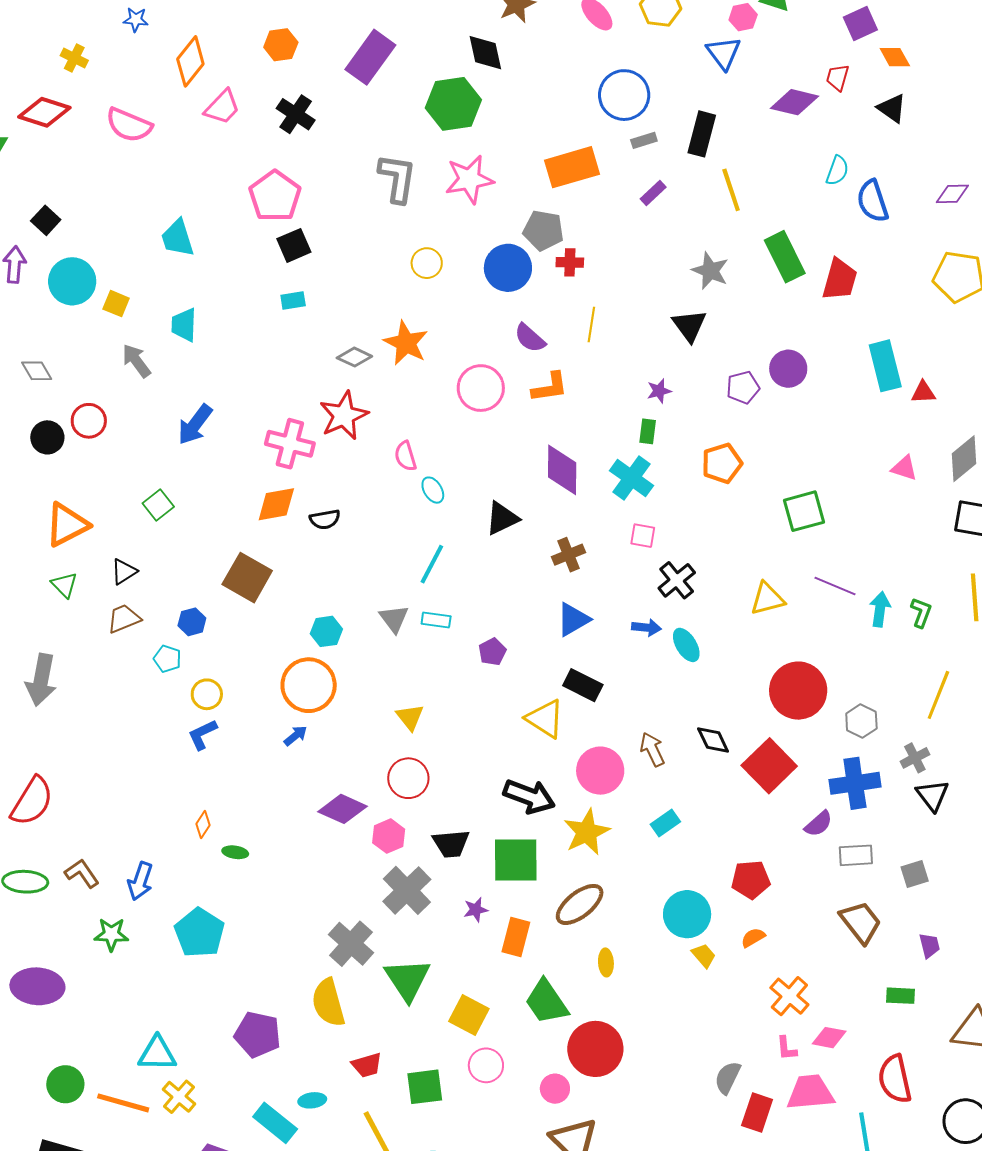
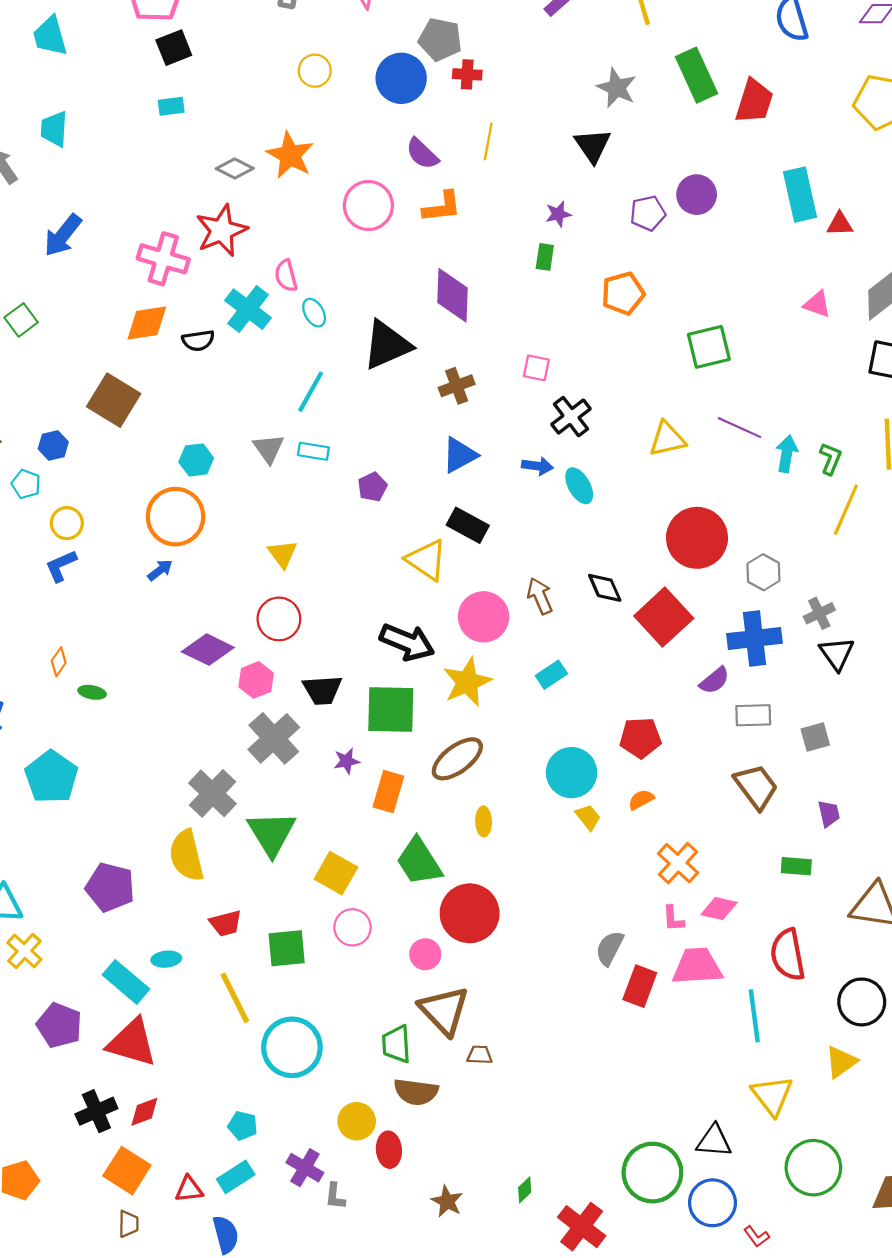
cyan cross: (632, 478) -> (248, 309), moved
black triangle: (502, 518) -> (387, 345), size x1.4
yellow line: (938, 695) -> (846, 510), moved

